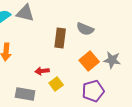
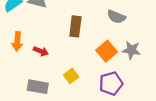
gray semicircle: (85, 29) -> (116, 17), moved
red arrow: (42, 71) -> (41, 51), moved, turned -152

